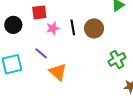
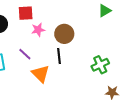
black line: (73, 27) -> (59, 56), moved
brown circle: (94, 28) -> (64, 34), moved

